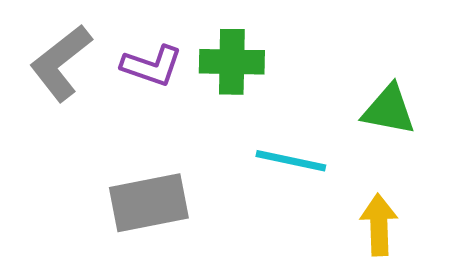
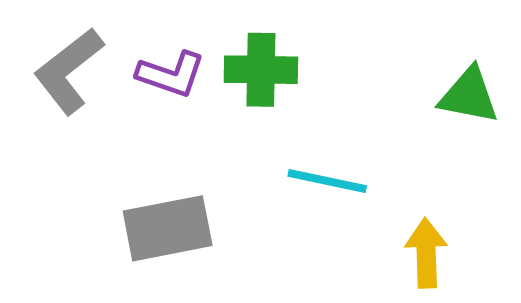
green triangle: (389, 110) -> (469, 96), moved

